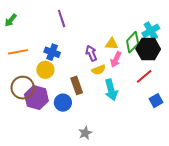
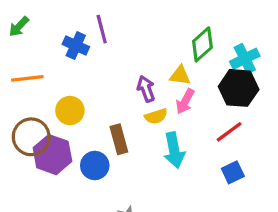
green diamond: (133, 42) -> (202, 44), moved
blue cross: (52, 52) -> (76, 46), moved
blue square: (156, 101) -> (233, 172), moved

